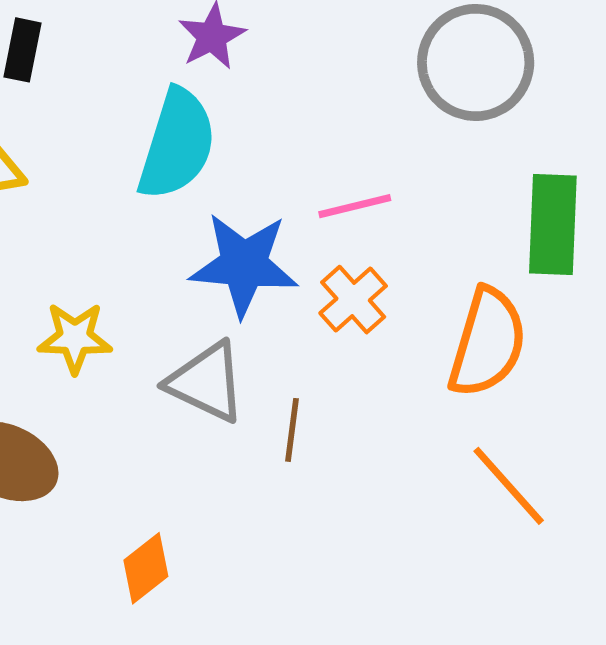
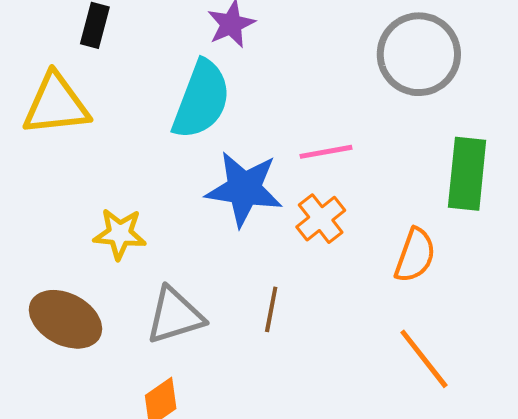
orange semicircle: (487, 342) -> (415, 255), size x0.7
gray triangle: (206, 382) -> (175, 316), moved, turned -46

